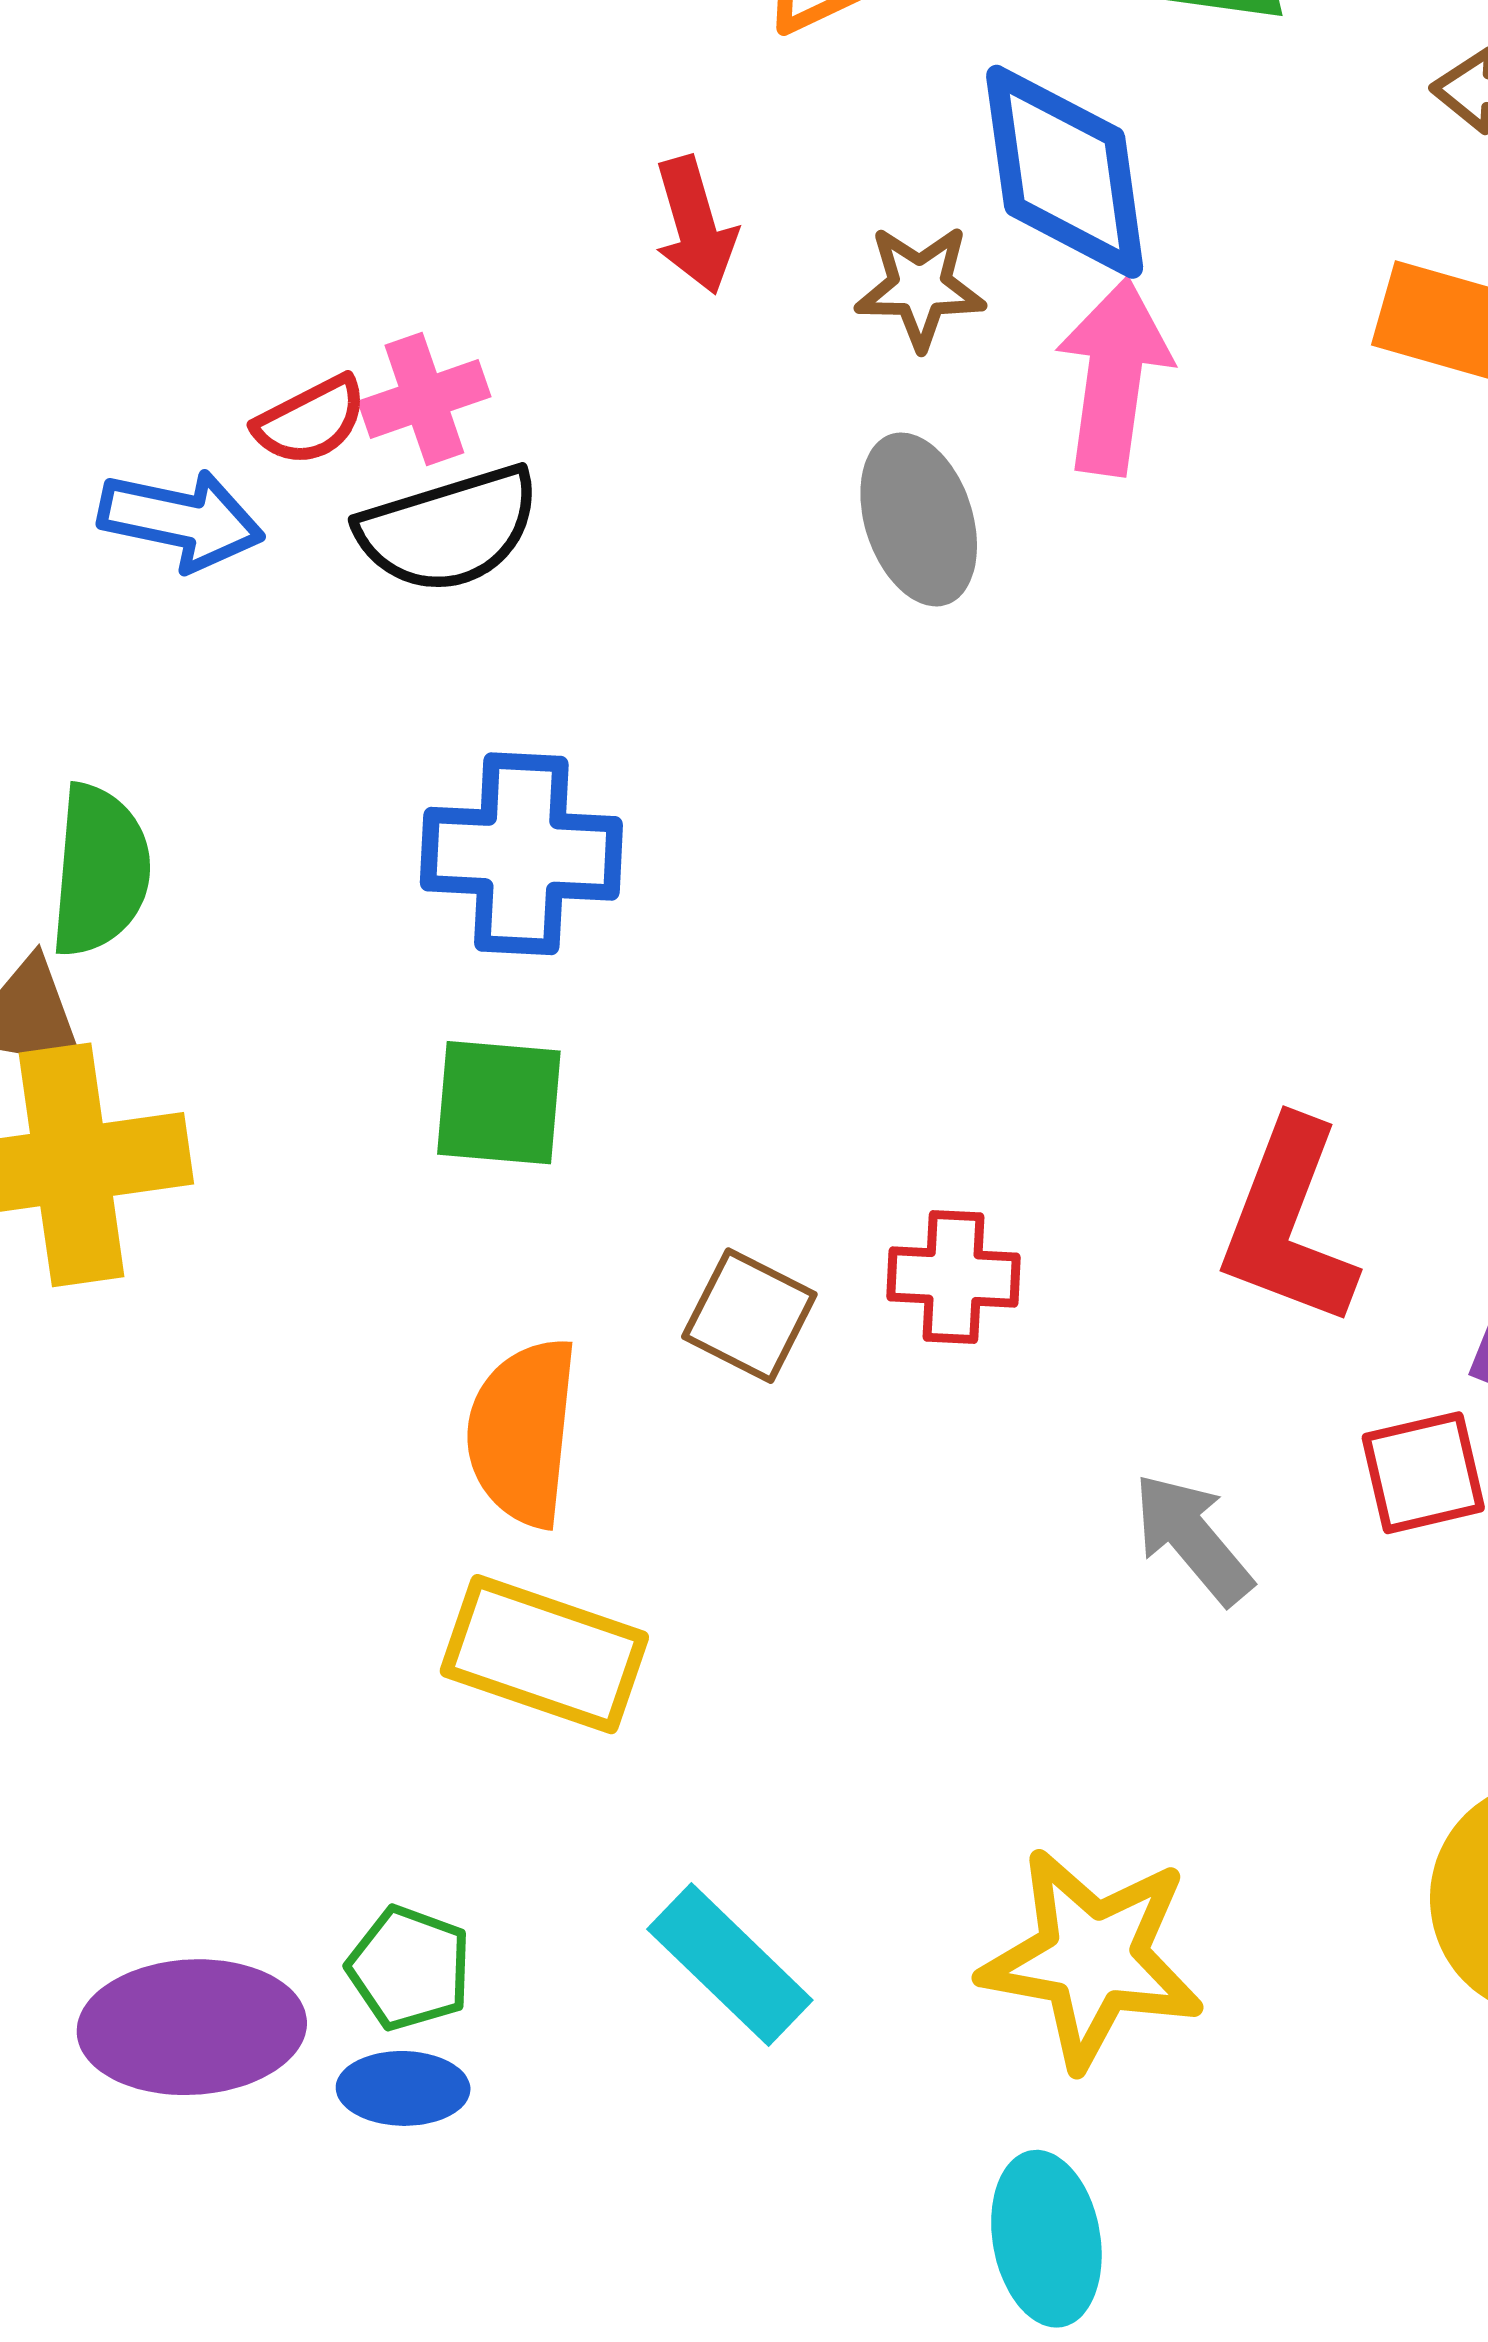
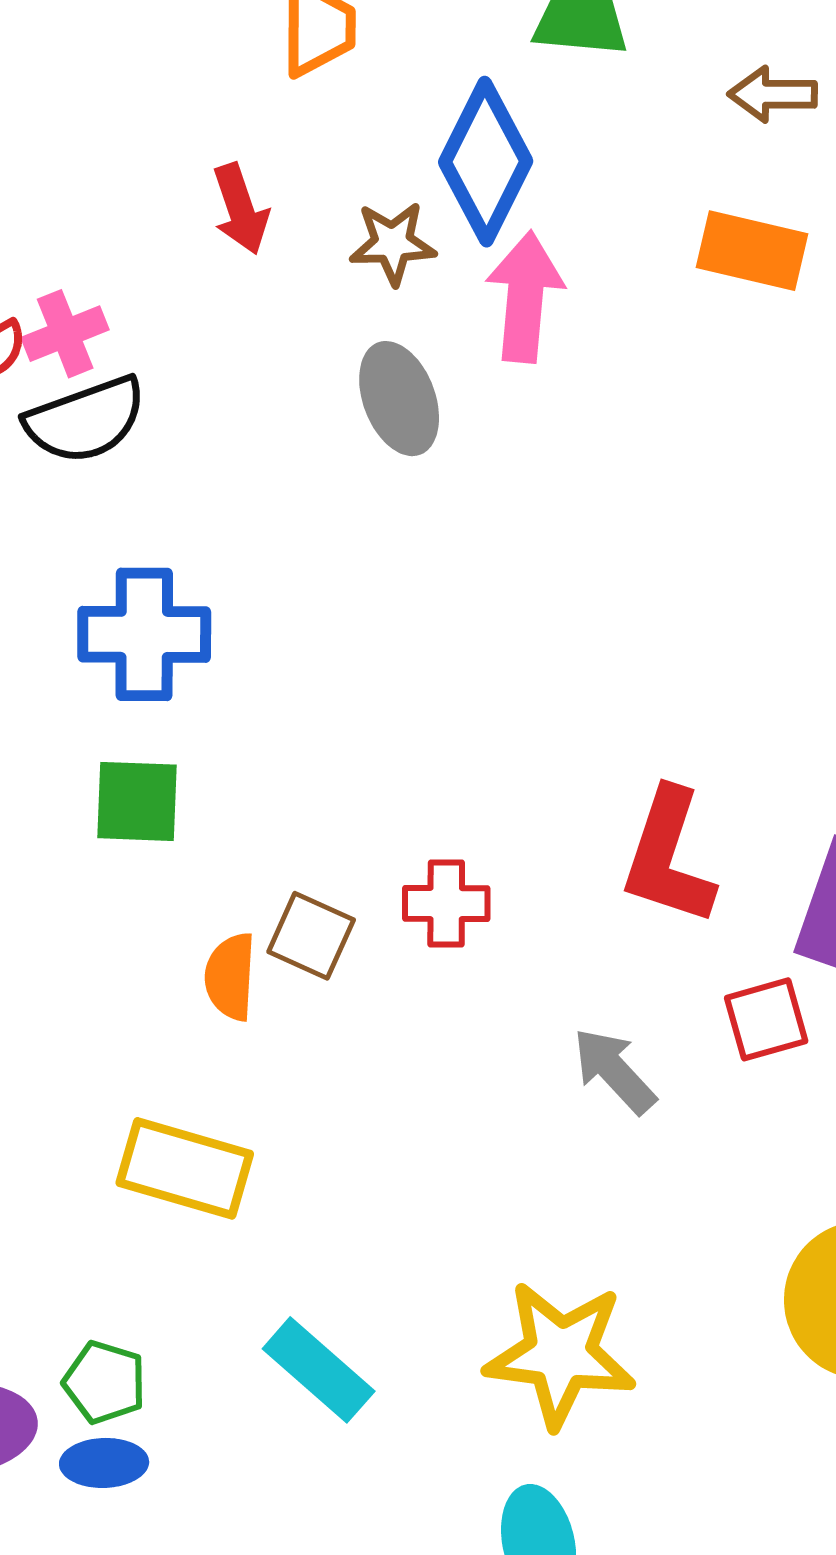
blue diamond: (1065, 172) -> (486, 162), turned 37
orange semicircle: (522, 1432) -> (230, 977), moved, size x0.7

